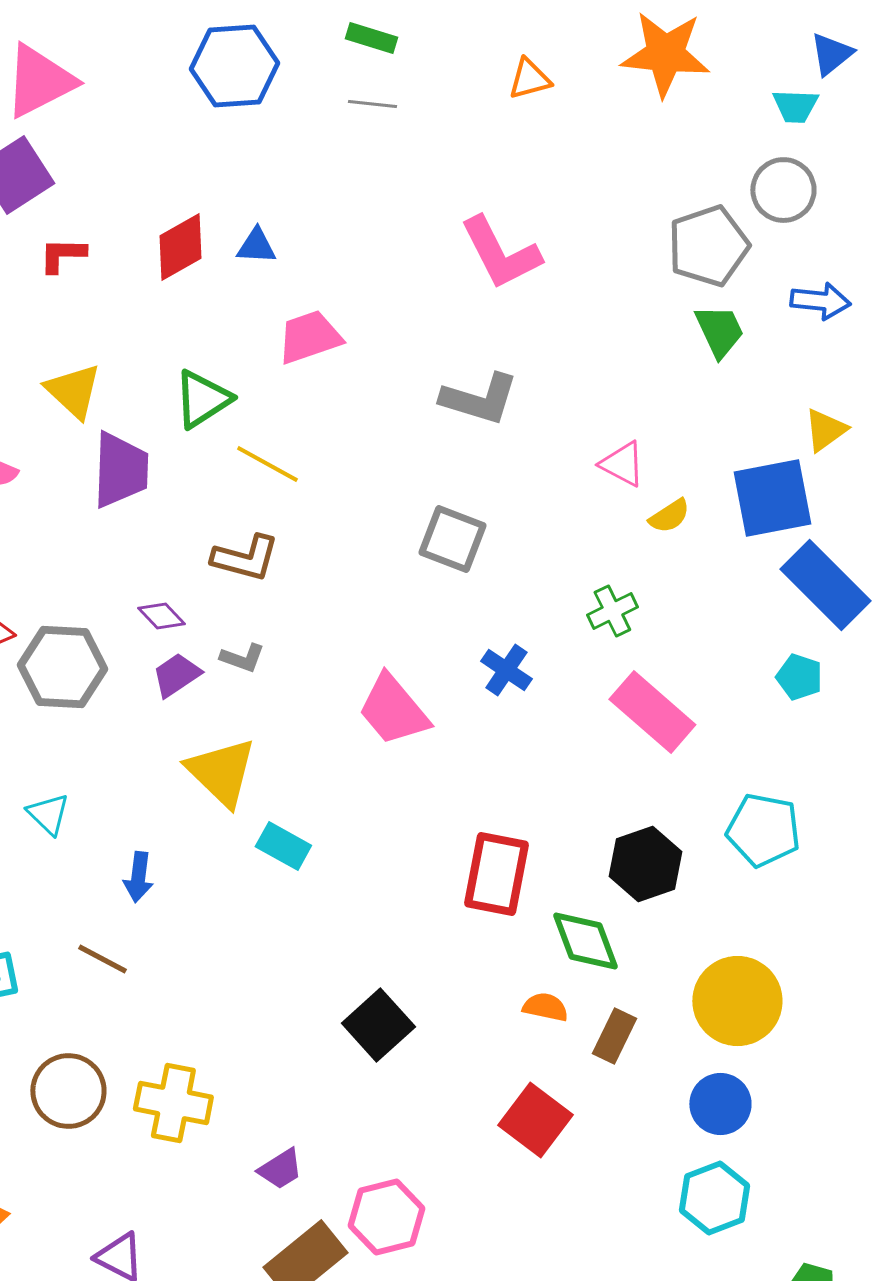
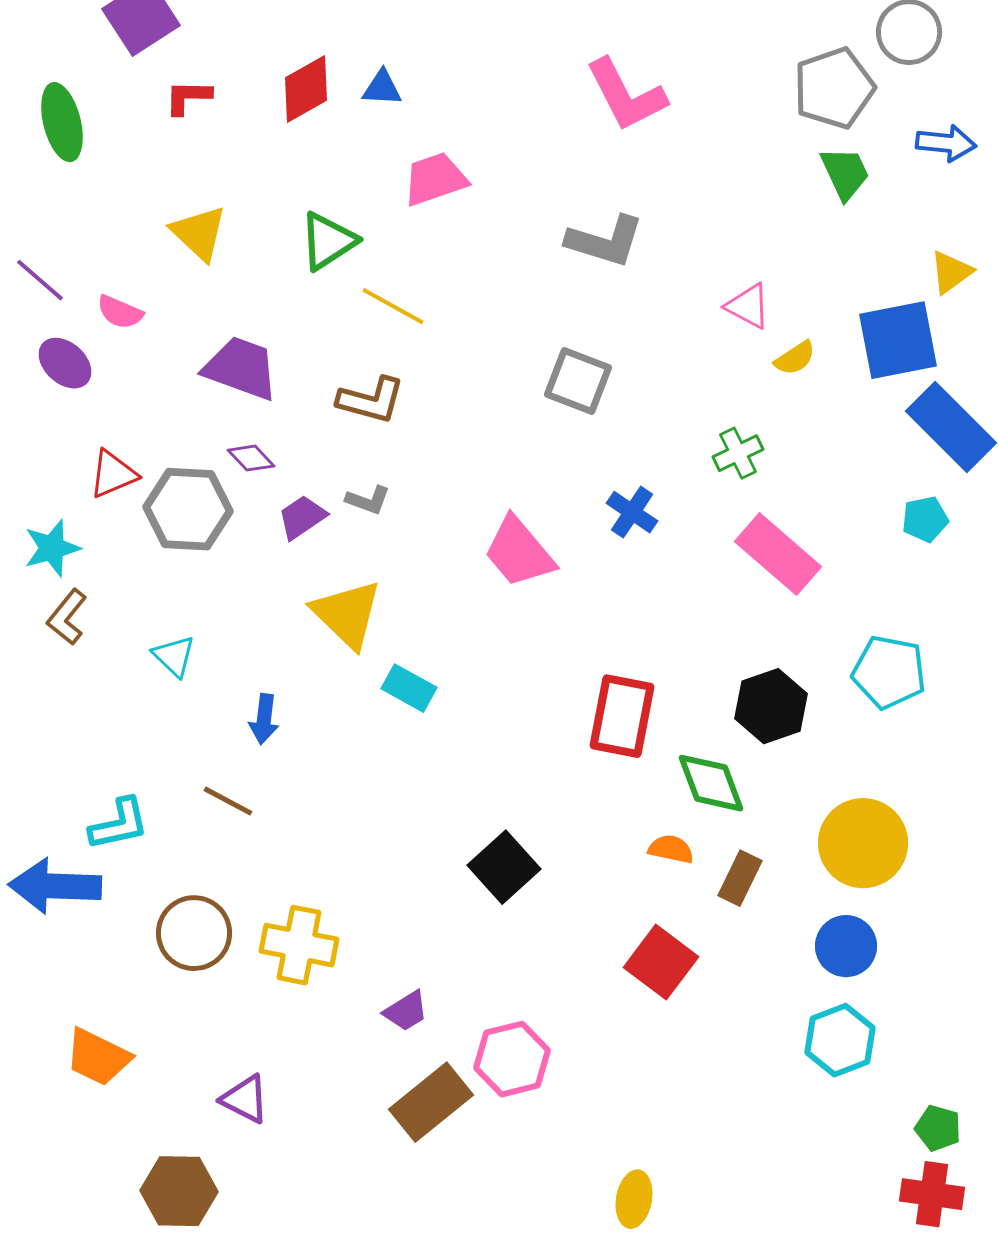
purple trapezoid: (120, 470) -> (241, 368), moved, turned -72
purple diamond: (161, 616) -> (251, 458), moved
cyan pentagon: (799, 677) -> (925, 519), turned -30

